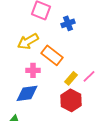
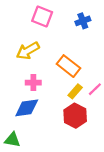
blue cross: (68, 23) -> (83, 21), moved
orange rectangle: (52, 55) -> (69, 66), moved

